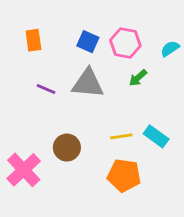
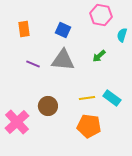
pink hexagon: (125, 43) -> (101, 15), moved
cyan semicircle: (170, 49) -> (122, 35), turned -40

